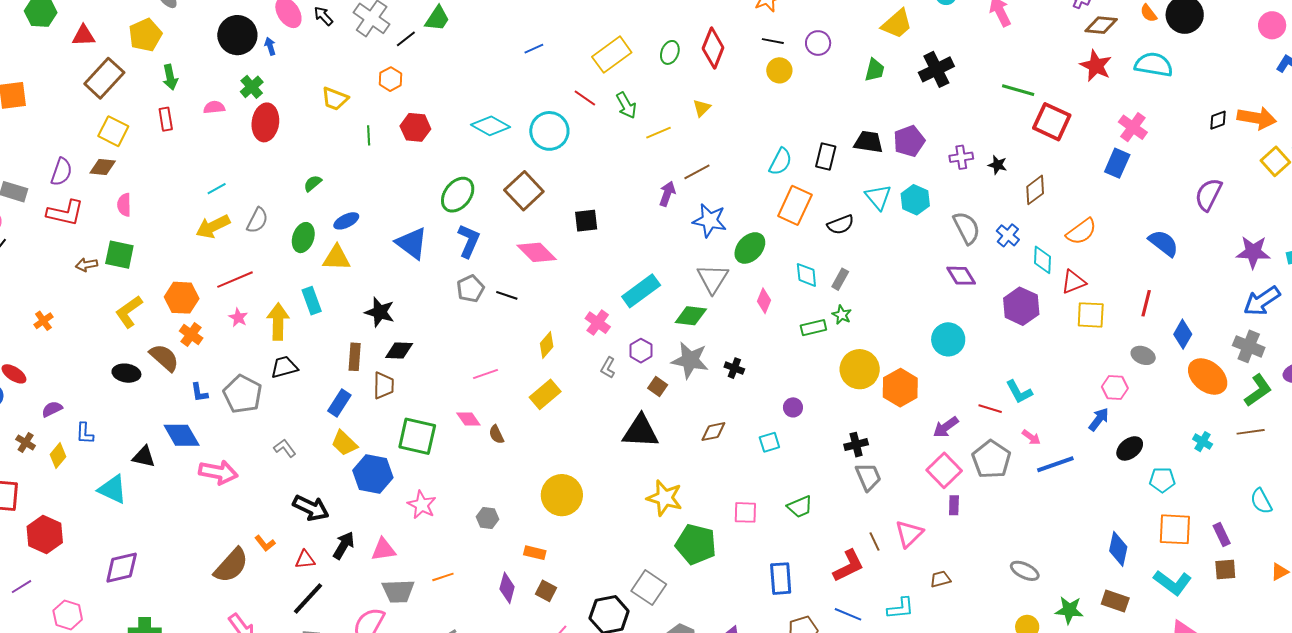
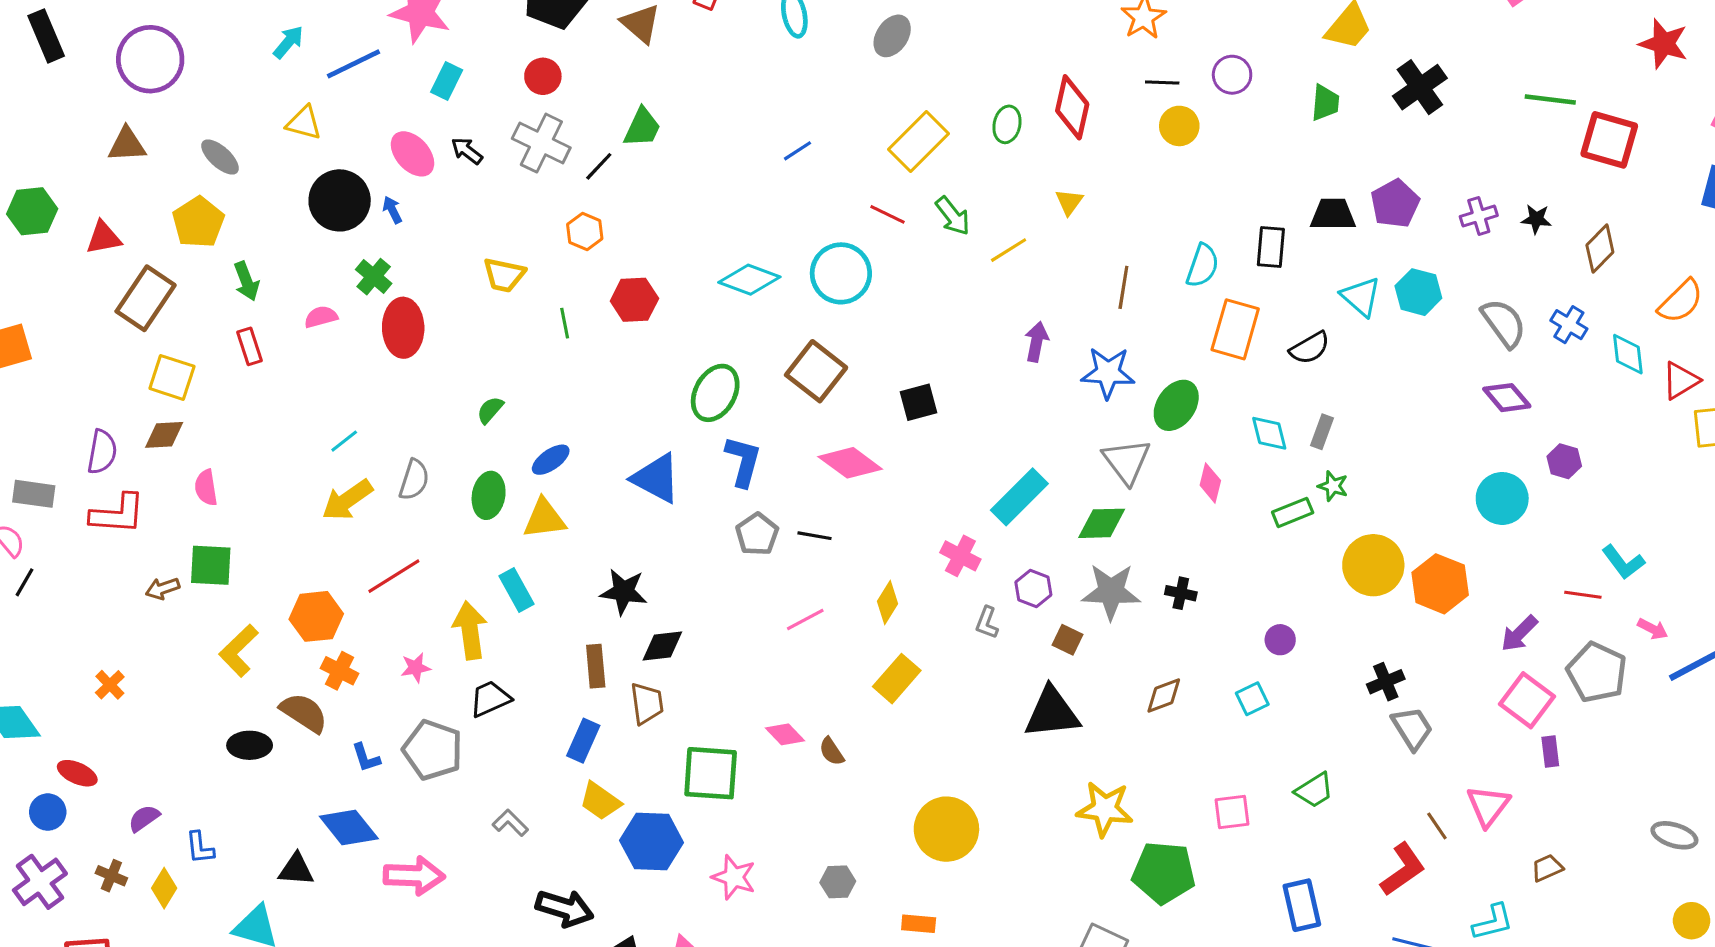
brown line: (697, 172) -> (1123, 287), moved, turned -44
purple hexagon: (1021, 306) -> (1564, 461), moved, size x0.6
pink star: (238, 318) -> (416, 668), moved, turned -30
pink line: (485, 374) -> (805, 620), moved

